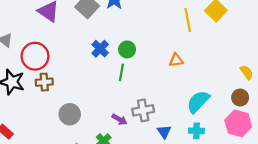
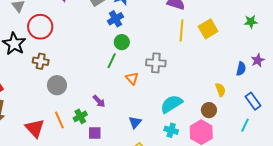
blue cross: (100, 49) -> (115, 19), moved
orange triangle: (176, 60) -> (132, 78), moved, turned 40
brown cross: (44, 82) -> (41, 61), moved
gray cross: (143, 110) -> (156, 63), moved
cyan cross: (196, 131) -> (171, 130), moved

